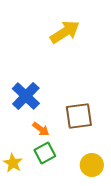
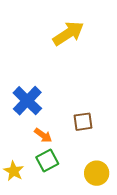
brown square: (79, 116) -> (83, 122), size x0.7

